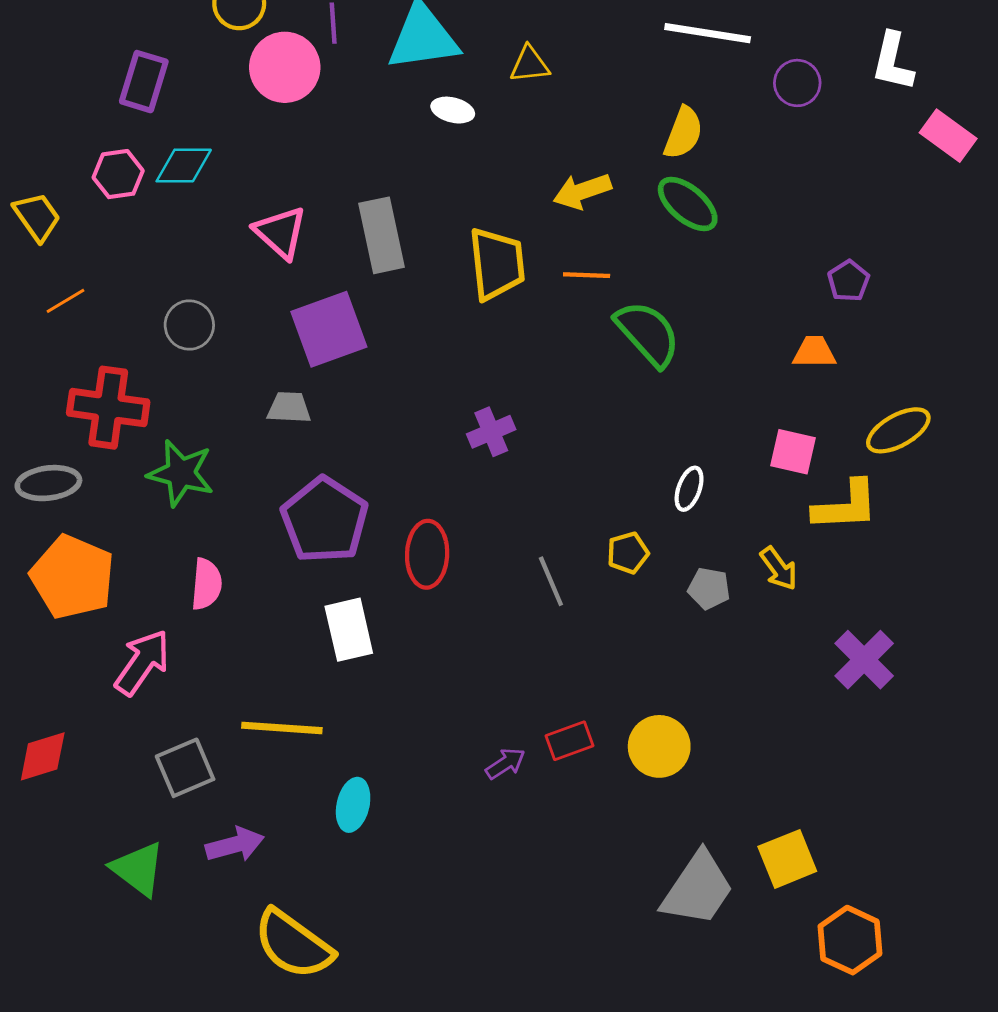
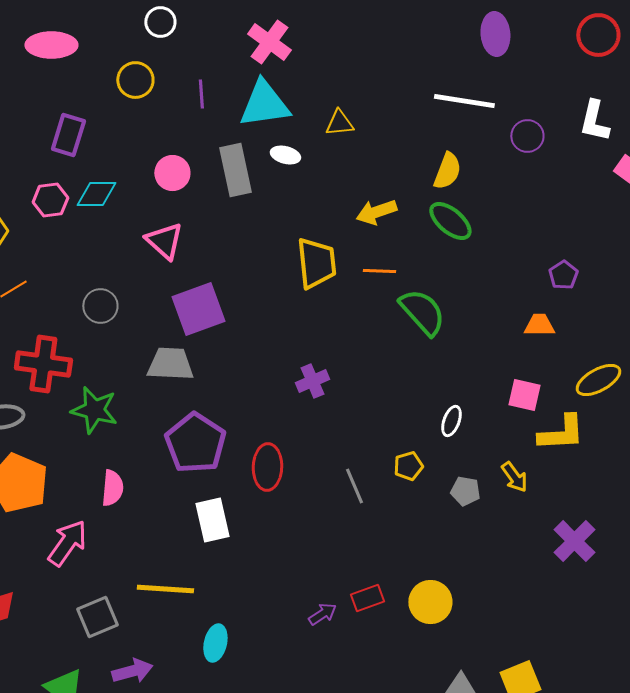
pink circle: (285, 67) -> (172, 173), moved, size x0.7
gray rectangle: (382, 235) -> (235, 170), moved
gray trapezoid: (289, 408) -> (170, 364), size x1.5

